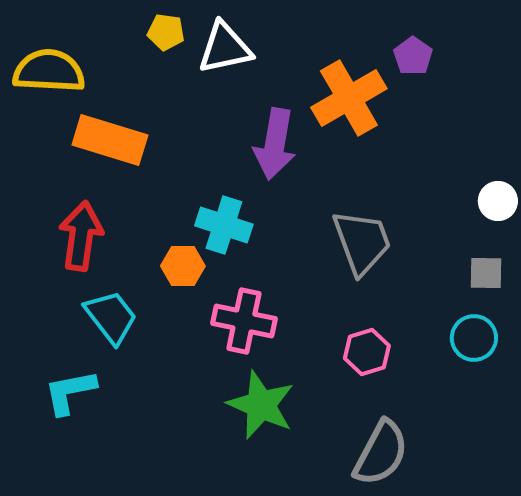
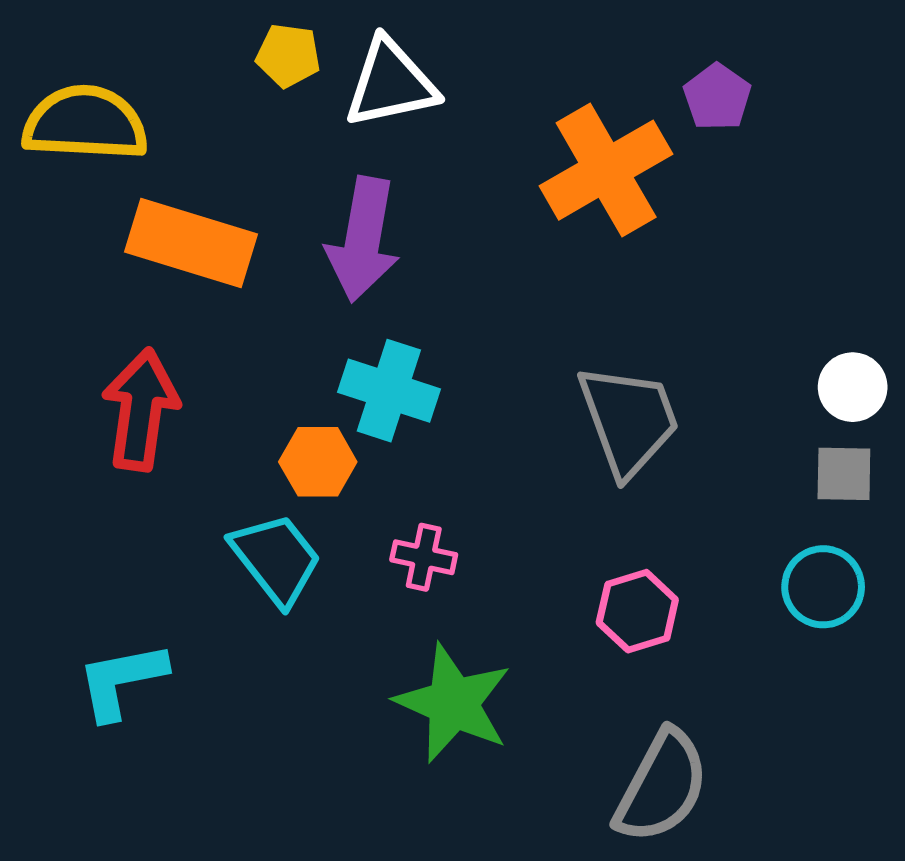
purple arrow: (275, 144) -> (363, 239), moved
white circle: (498, 201) -> (853, 387), moved
cyan trapezoid: (111, 317) -> (276, 559), moved
pink cross: (244, 321) -> (424, 557), size x0.6

